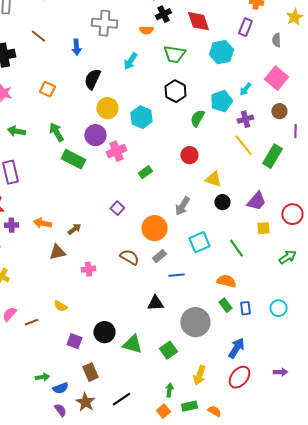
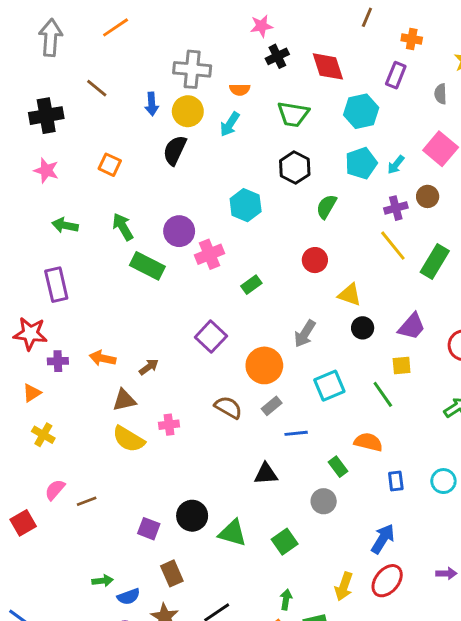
orange semicircle: (146, 30) -> (240, 90), moved
cyan pentagon: (221, 101) -> (361, 163), moved
yellow circle: (107, 108) -> (188, 111), moved
brown circle: (279, 111) -> (428, 196), moved
purple square: (117, 208) -> (211, 337), size x1.5
yellow square: (263, 228) -> (402, 365), moved
green rectangle: (225, 305) -> (338, 467), moved
yellow semicircle: (60, 306) -> (129, 439), moved, size x1.6
gray circle: (195, 322) -> (324, 501), size x0.6
yellow arrow: (199, 375) -> (344, 586), moved

